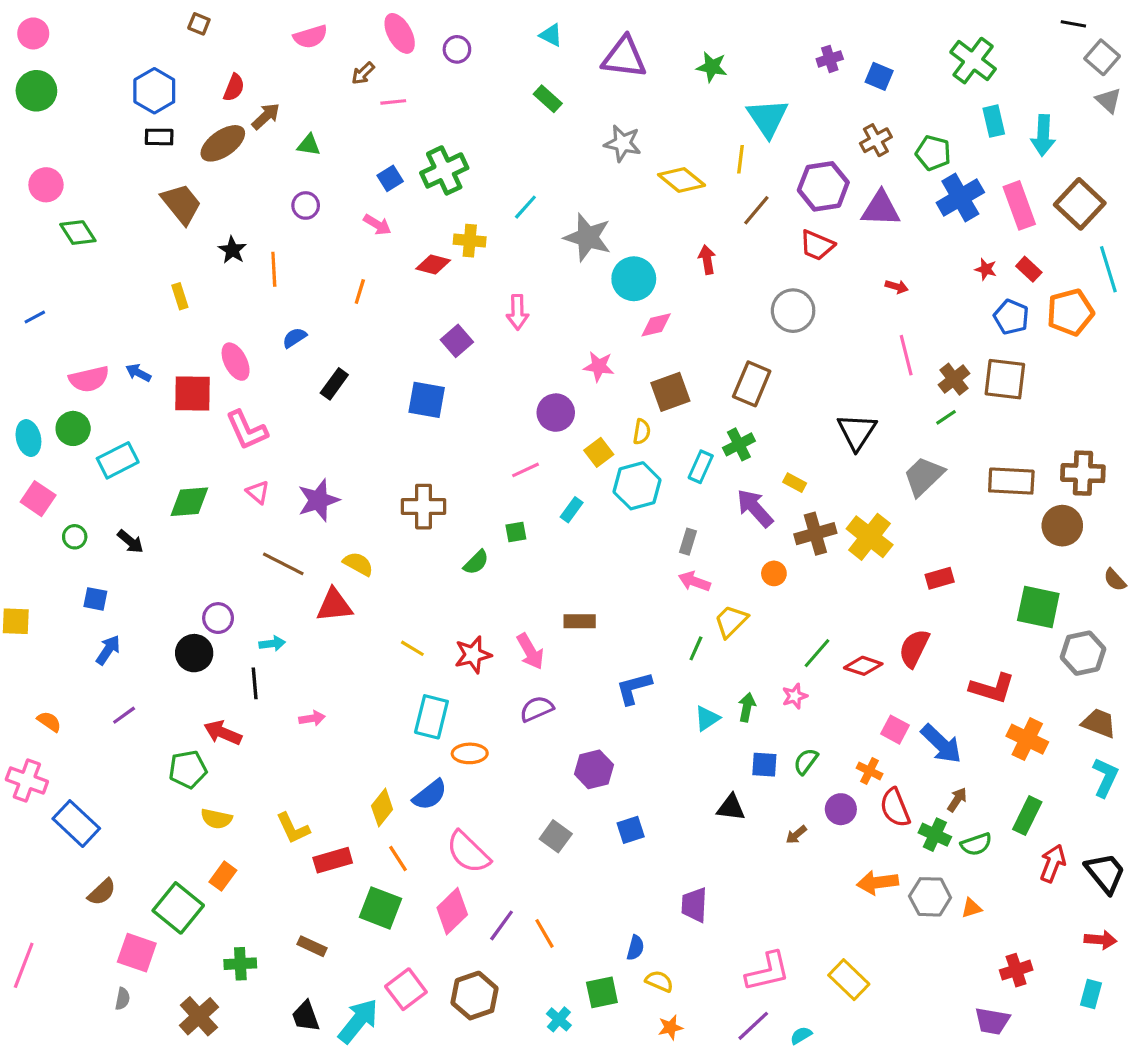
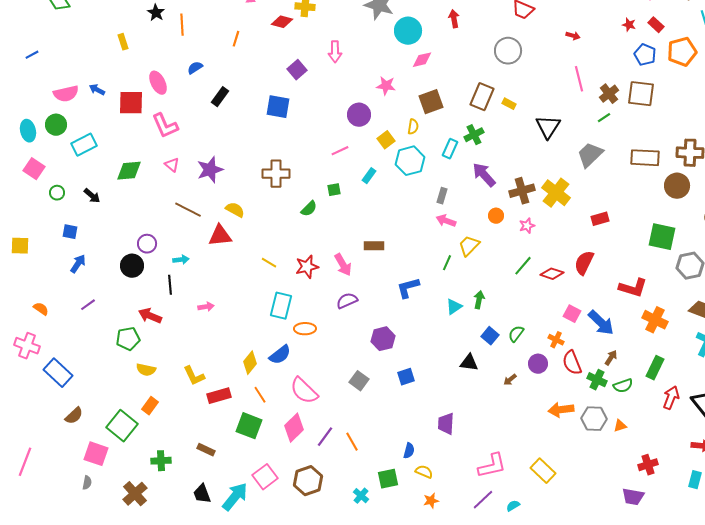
yellow rectangle: (795, 483) -> (509, 104), moved
pink star: (795, 696) -> (527, 226), moved
blue square: (764, 765) -> (490, 336), turned 36

